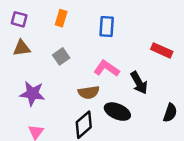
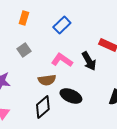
blue rectangle: (107, 26) -> (62, 25), turned 42
black arrow: (139, 83) -> (89, 61), moved

